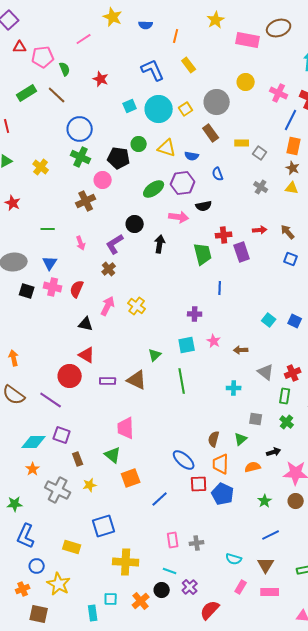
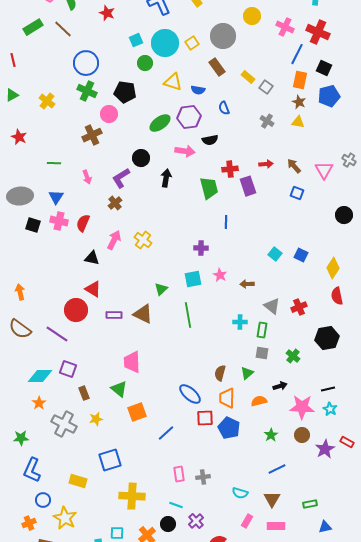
yellow rectangle: (242, 143) -> (248, 77), turned 40
green circle: (139, 144) -> (145, 63), moved
green rectangle: (285, 396) -> (262, 330), moved

